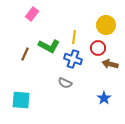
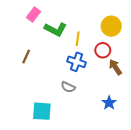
green L-shape: (49, 46) -> (56, 29), moved
brown arrow: (110, 64) -> (115, 67), turned 42
cyan square: (21, 100) -> (42, 111), moved

